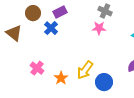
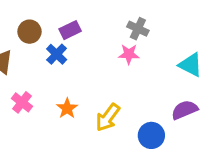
pink cross: (37, 68) -> (22, 102), moved
orange star: (61, 78) -> (67, 108), moved
blue circle: (104, 82) -> (151, 135), moved

